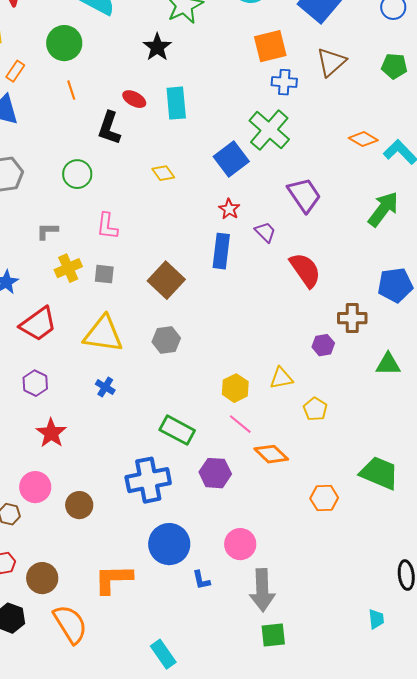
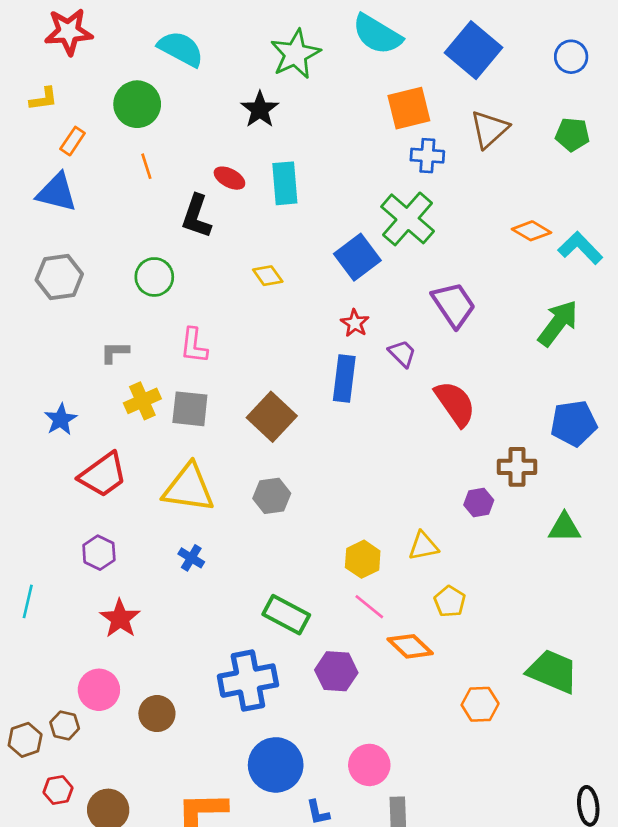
gray square: (104, 274) -> (190, 409), size x1.4
yellow pentagon: (315, 409) -> (450, 601), moved

